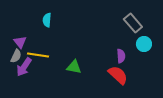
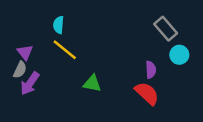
yellow line: (38, 55) -> (65, 50), moved, turned 30

